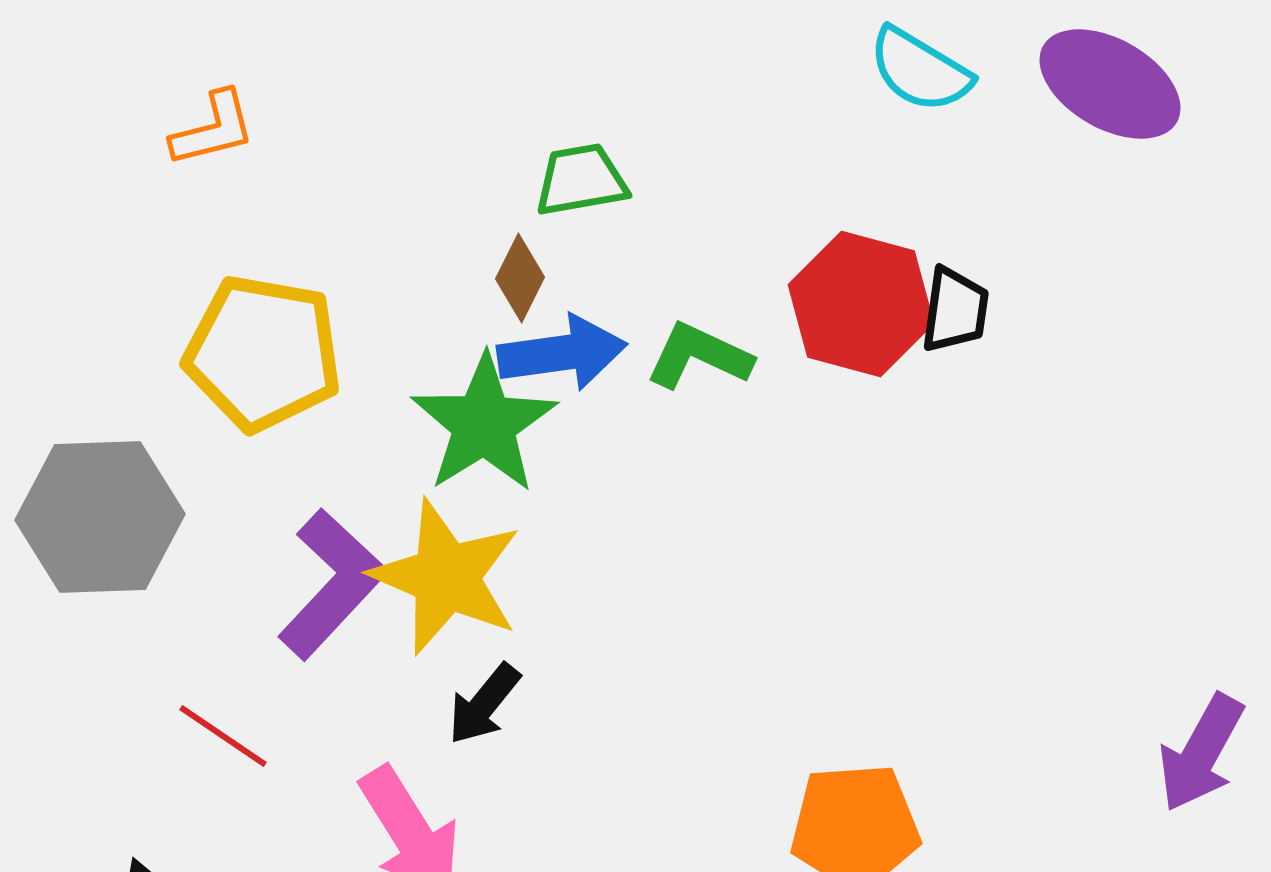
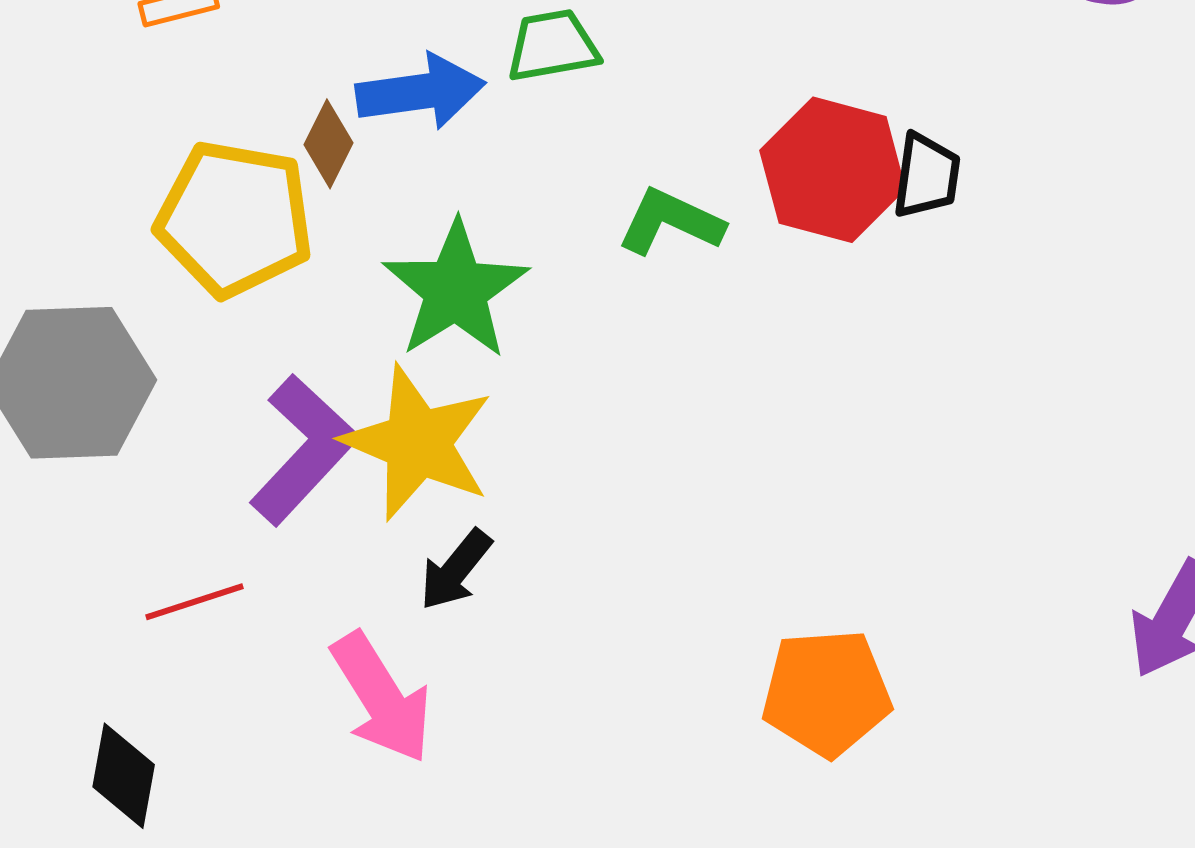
brown diamond: (520, 278) -> (329, 144), moved
blue arrow: (562, 353) -> (421, 92), moved
red line: (223, 736) -> (195, 602), turned -52

